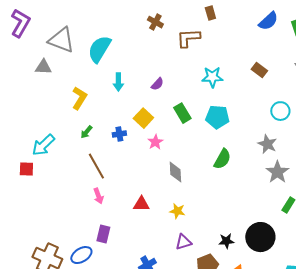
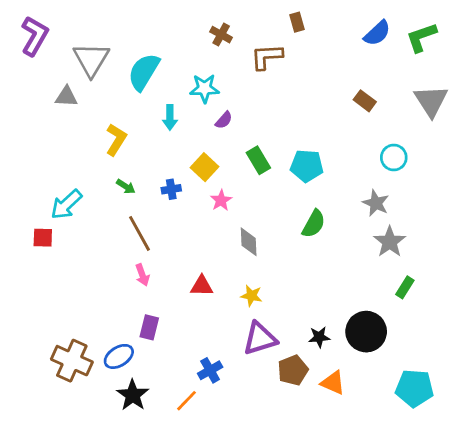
gray triangle: (61, 40) -> (91, 59), turned 40
cyan star: (212, 77) -> (204, 88), moved
green arrow: (86, 132) -> (126, 187), turned -96
purple triangle: (183, 242) -> (260, 338), size x1.5

